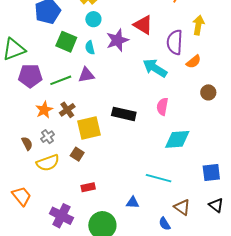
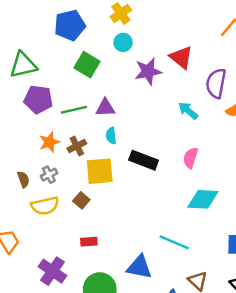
cyan semicircle: (90, 48) -> (111, 136), moved
cyan arrow: (155, 68) -> (188, 111), size x0.7
blue triangle: (133, 202) -> (139, 267), size x1.6

